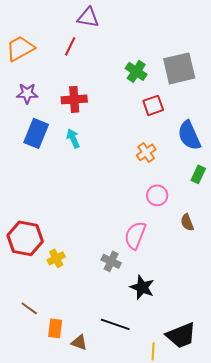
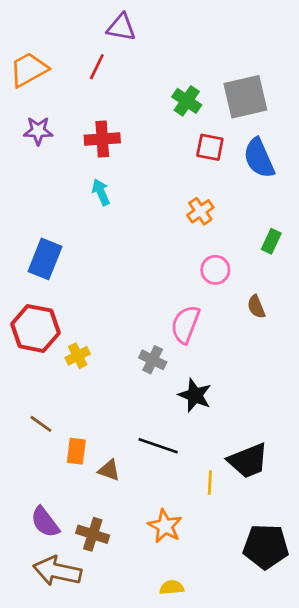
red square: (153, 105) -> (210, 147), turned 30
blue rectangle: (36, 133) -> (45, 259), moved
blue semicircle: (189, 135) -> (259, 158), moved

